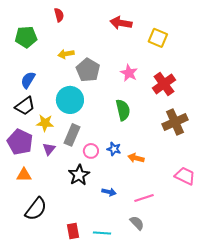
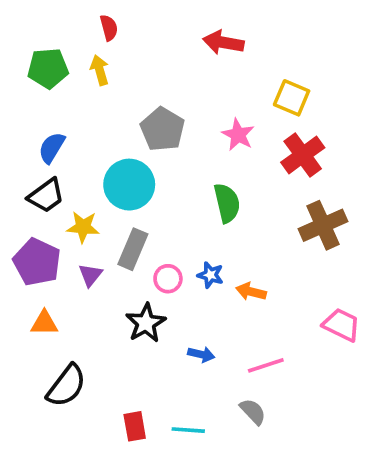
yellow square: (158, 38) -> (292, 98), moved
yellow arrow: (66, 54) -> (100, 70), moved, turned 84

